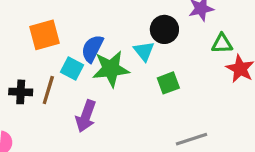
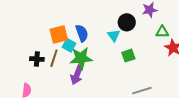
orange square: (45, 35) -> (59, 34), moved
blue semicircle: (92, 49) -> (82, 33), turned 132
green star: (111, 69) -> (81, 58), moved

